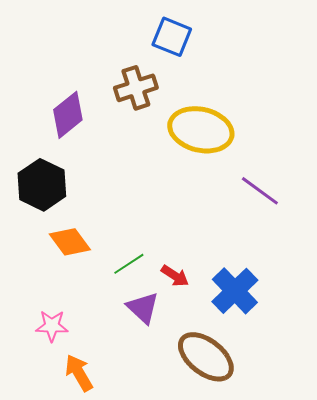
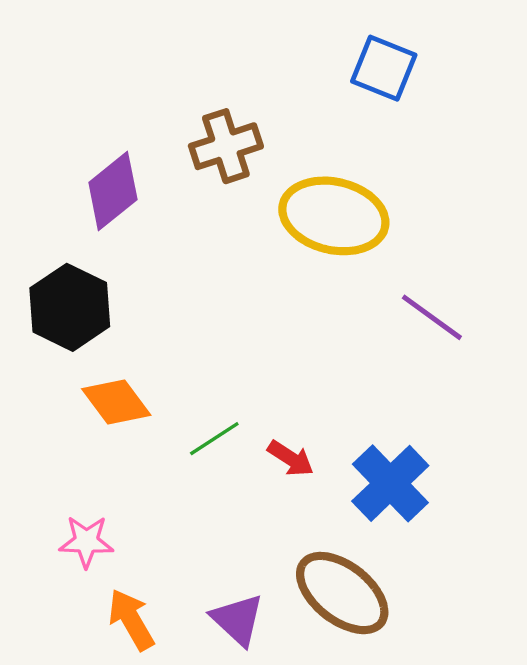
blue square: (172, 37) -> (384, 68), moved
purple triangle: (143, 308) -> (238, 620), moved

